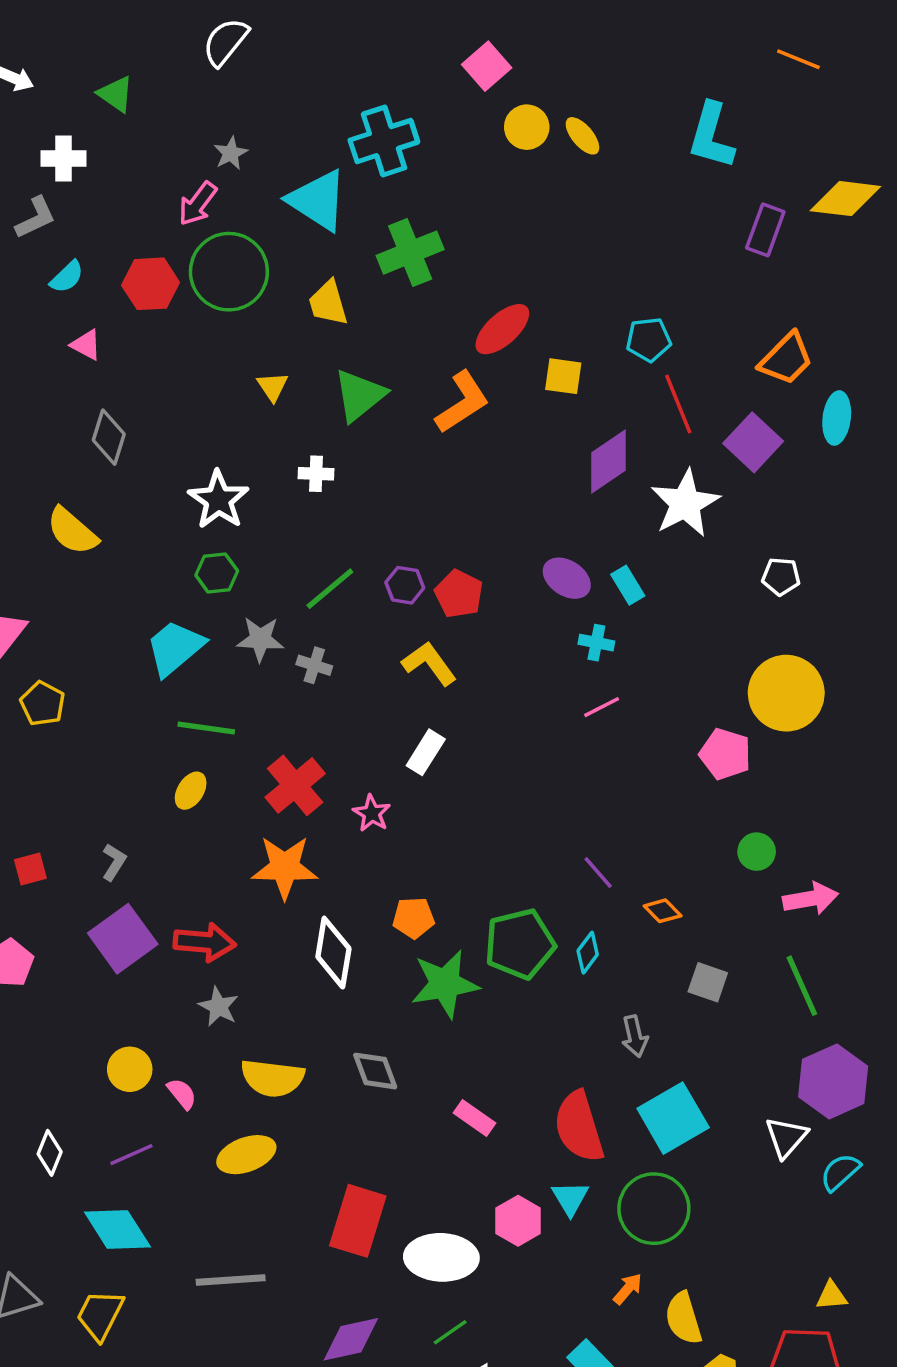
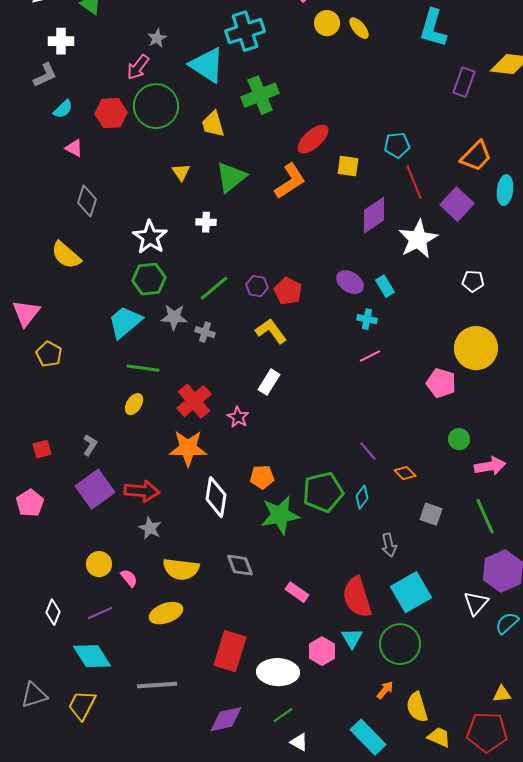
green hexagon: (217, 573) -> (149, 279), size x1.4

